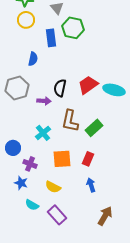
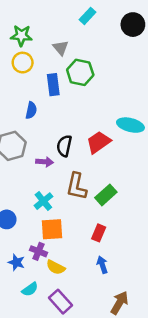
cyan ellipse: (114, 90) -> (130, 125), moved
orange square: (62, 159) -> (52, 229), moved
purple cross: (30, 164) -> (39, 251), moved
cyan semicircle: (32, 205) -> (30, 289), turned -64

